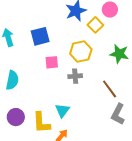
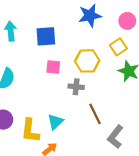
yellow square: (95, 25) -> (118, 47), moved
brown line: (110, 89) -> (95, 114), moved

